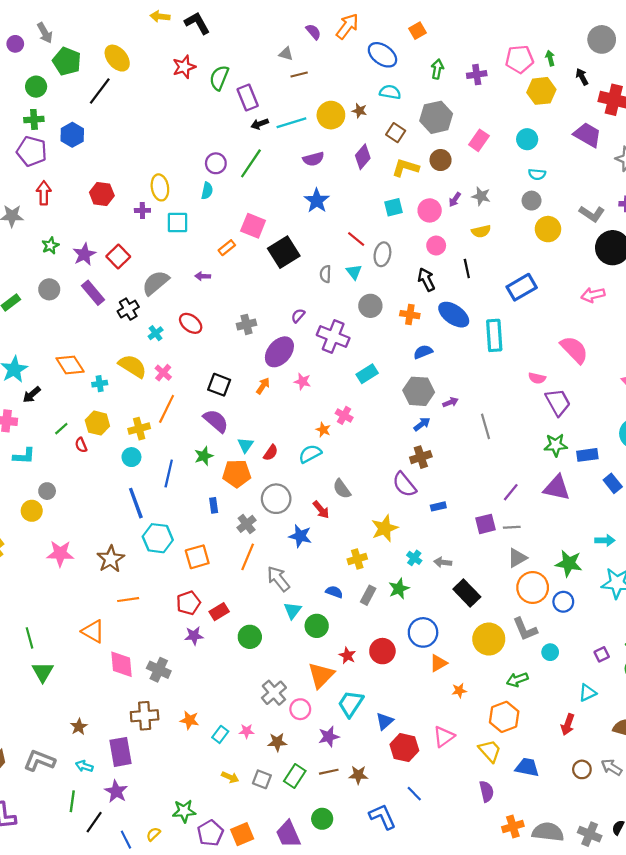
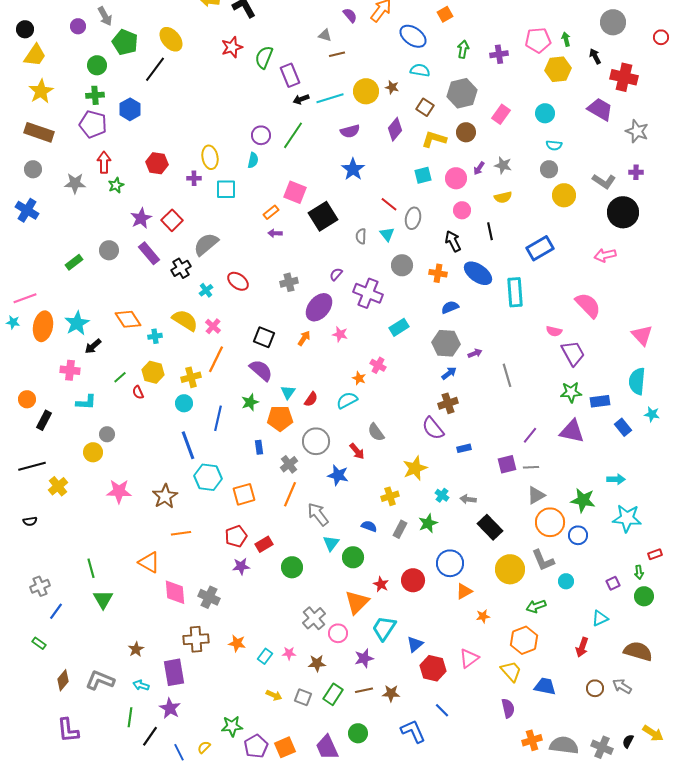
green star: (50, 246) -> (116, 185), moved
purple arrow: (203, 276) -> (275, 233), moved

